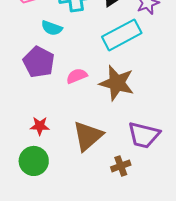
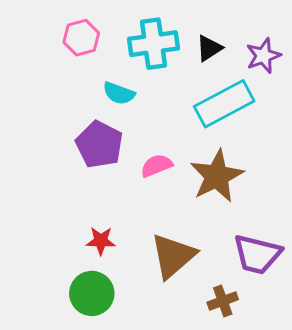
brown star: (117, 83) -> (217, 176), turned 30

